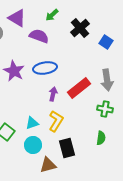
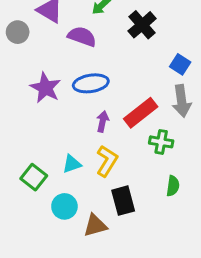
blue square: (106, 42) -> (180, 64), moved
green cross: (105, 109) -> (161, 142), moved
cyan circle: (33, 145) -> (64, 206), moved

